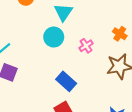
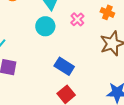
pink cross: (86, 46) -> (77, 19), moved

